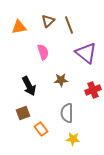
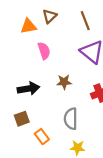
brown line: (69, 25) -> (85, 21), moved
orange triangle: (19, 27) -> (28, 26), moved
black arrow: (29, 86) -> (28, 89), turned -72

